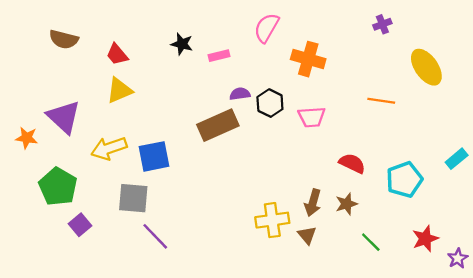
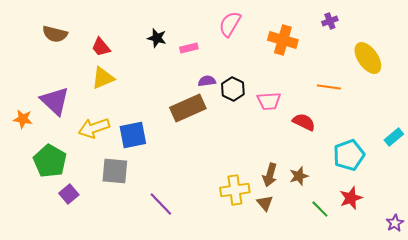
orange cross: (308, 59) -> (283, 40), moved
red semicircle: (352, 163) -> (304, 122), moved
purple line: (155, 236) -> (161, 204), moved
red star: (425, 239) -> (351, 198), moved

